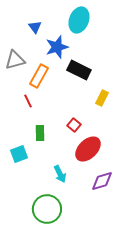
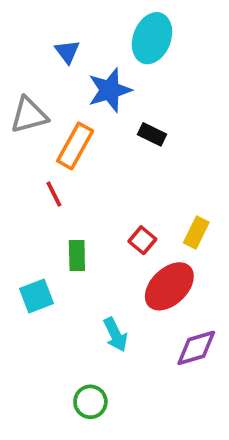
black rectangle: (79, 70) -> (152, 134), size x0.6
yellow rectangle: (102, 98) -> (196, 233), moved
green circle: (47, 209) -> (90, 402), size x0.6

